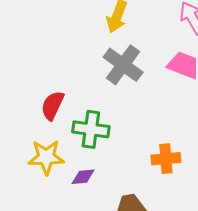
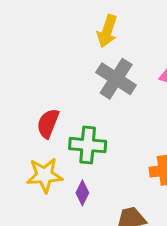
purple diamond: (83, 177) -> (82, 193), turned -55

